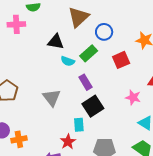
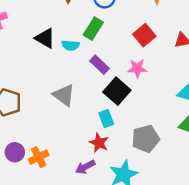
black triangle: (56, 42) -> (45, 38), moved, turned 36
red square: (121, 60) -> (144, 35), moved
pink star: (133, 97) -> (137, 68), moved

